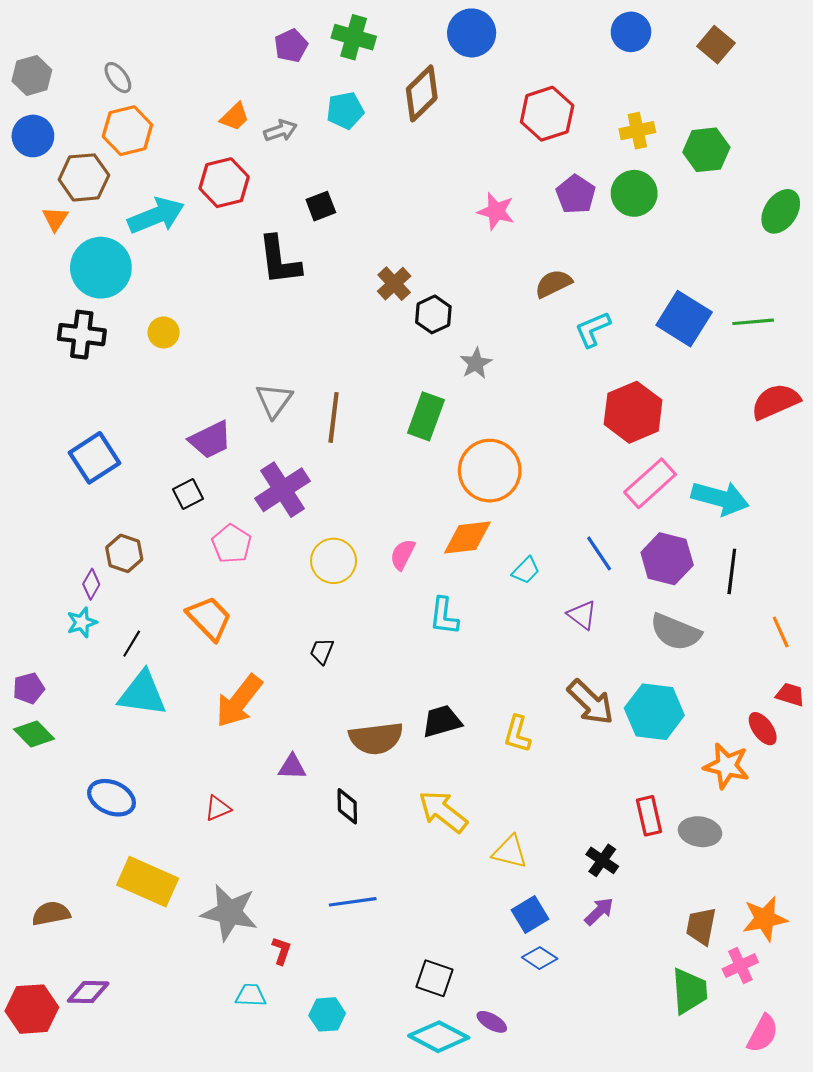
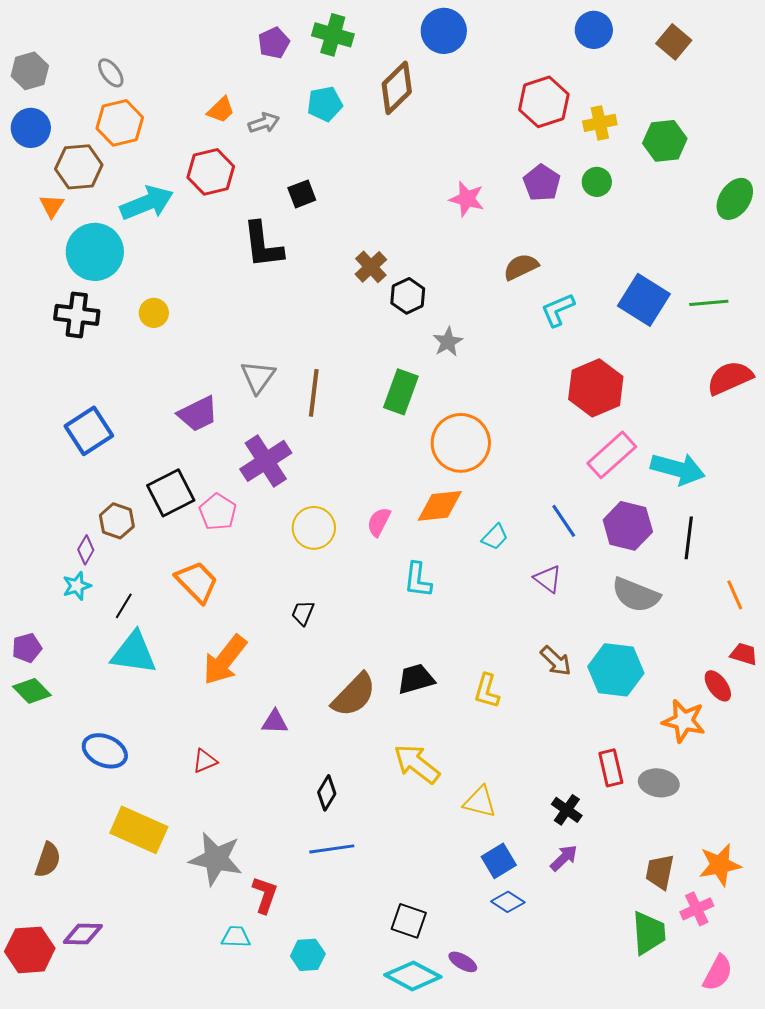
red hexagon: (547, 114) -> (544, 102), moved
green circle: (634, 193) -> (597, 182), size x0.7
black square: (188, 494) -> (171, 493), moved, size x1.6
brown arrow: (591, 702) -> (556, 661), size x0.7
brown semicircle: (376, 738) -> (354, 695), turned -39
black diamond: (347, 806) -> (327, 793), moved, turned 32
brown semicircle: (51, 913) -> (48, 860), turned 120
red L-shape: (281, 951) -> (265, 895), size x1.4

